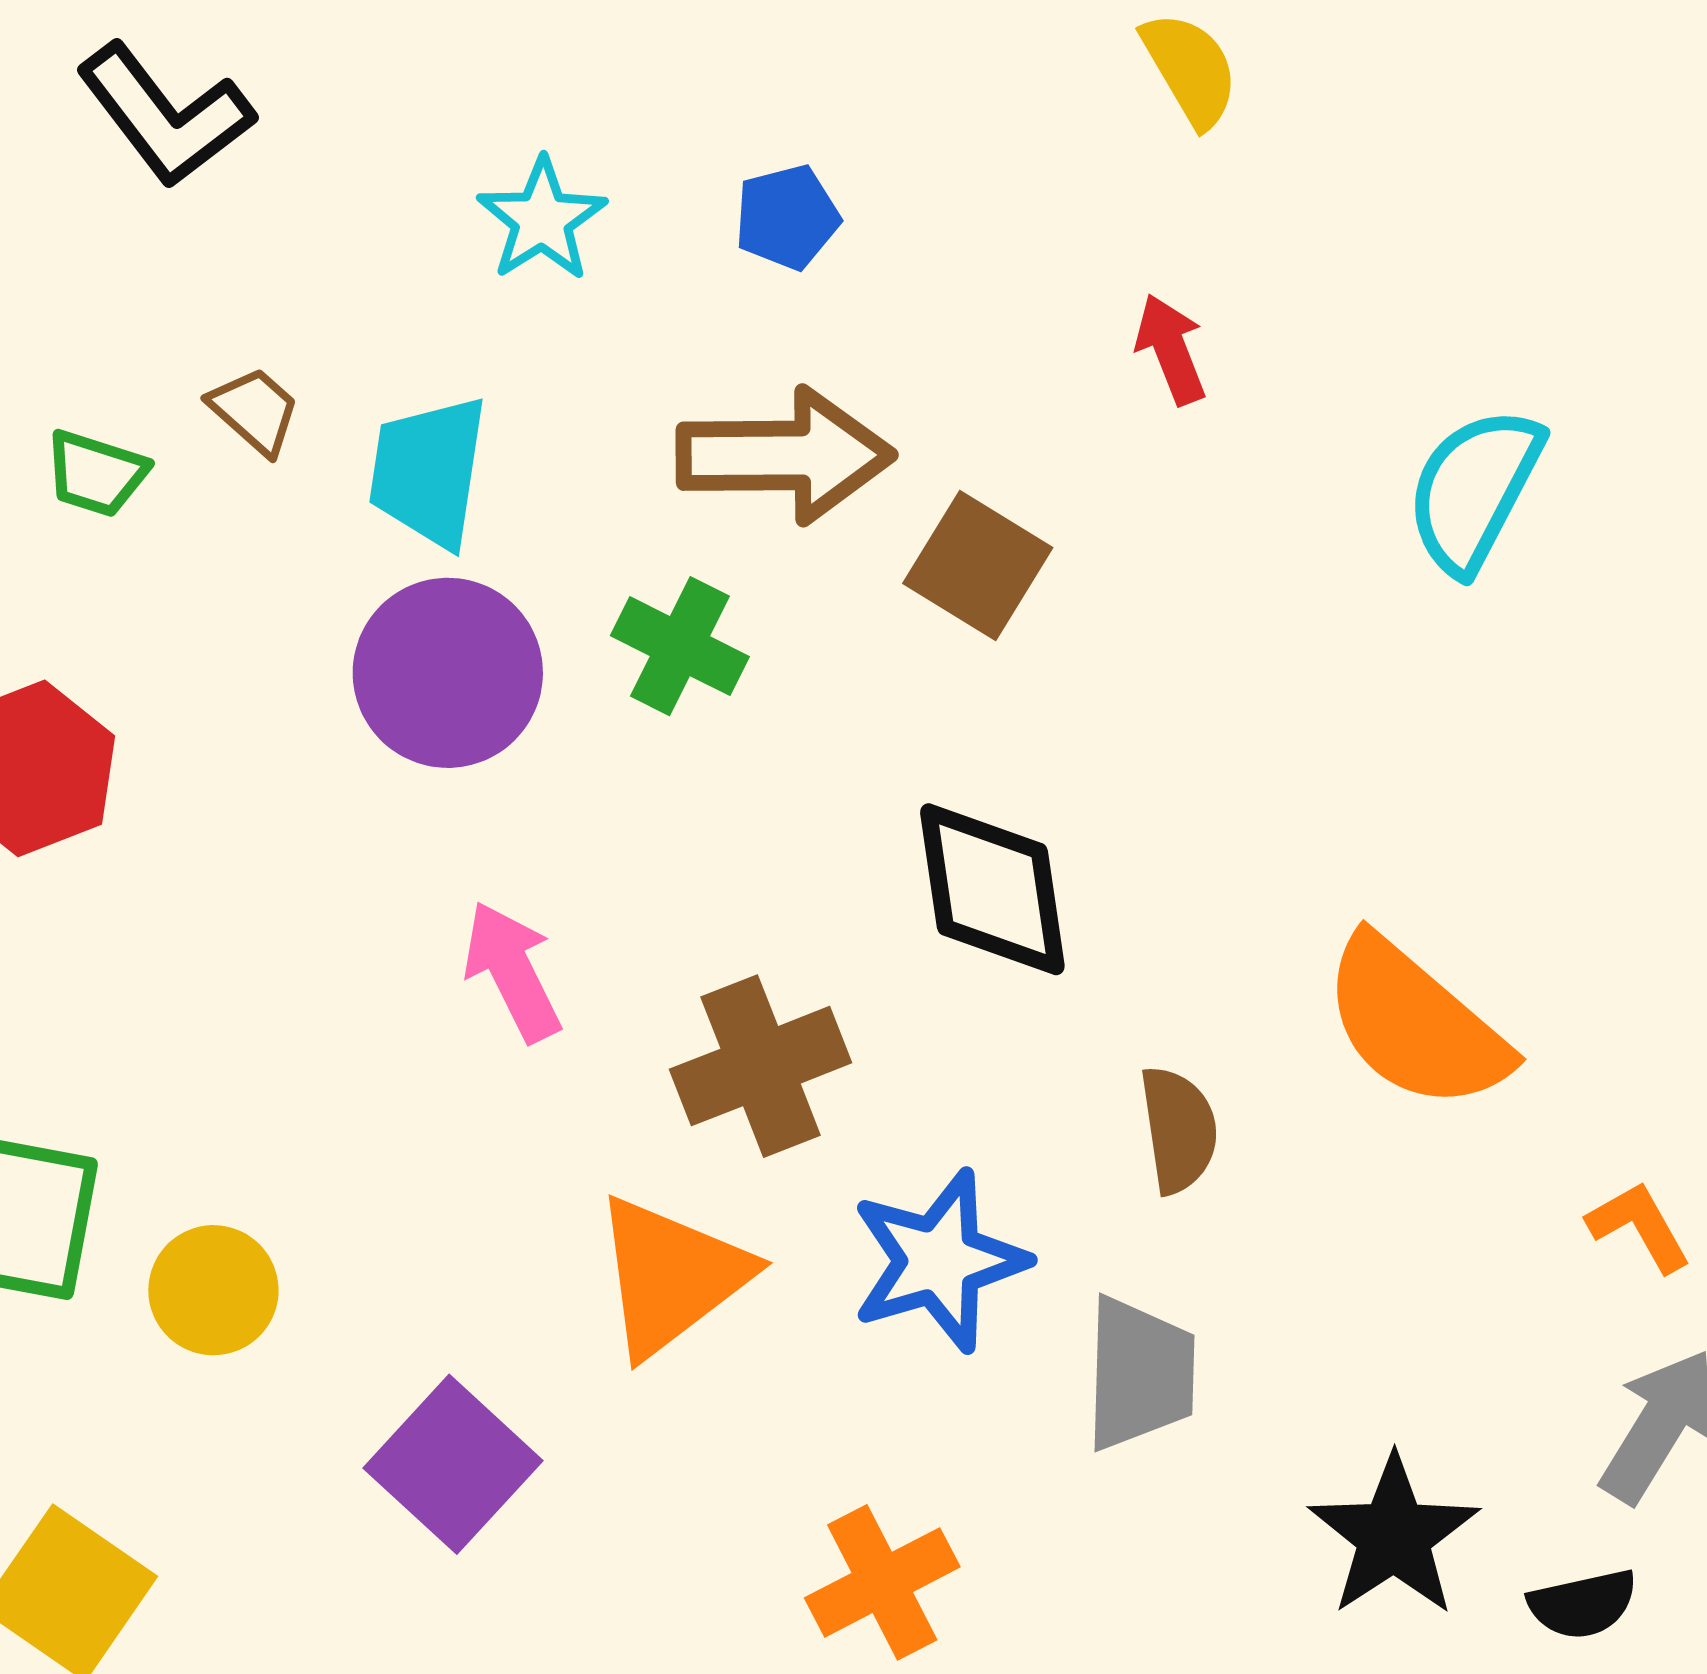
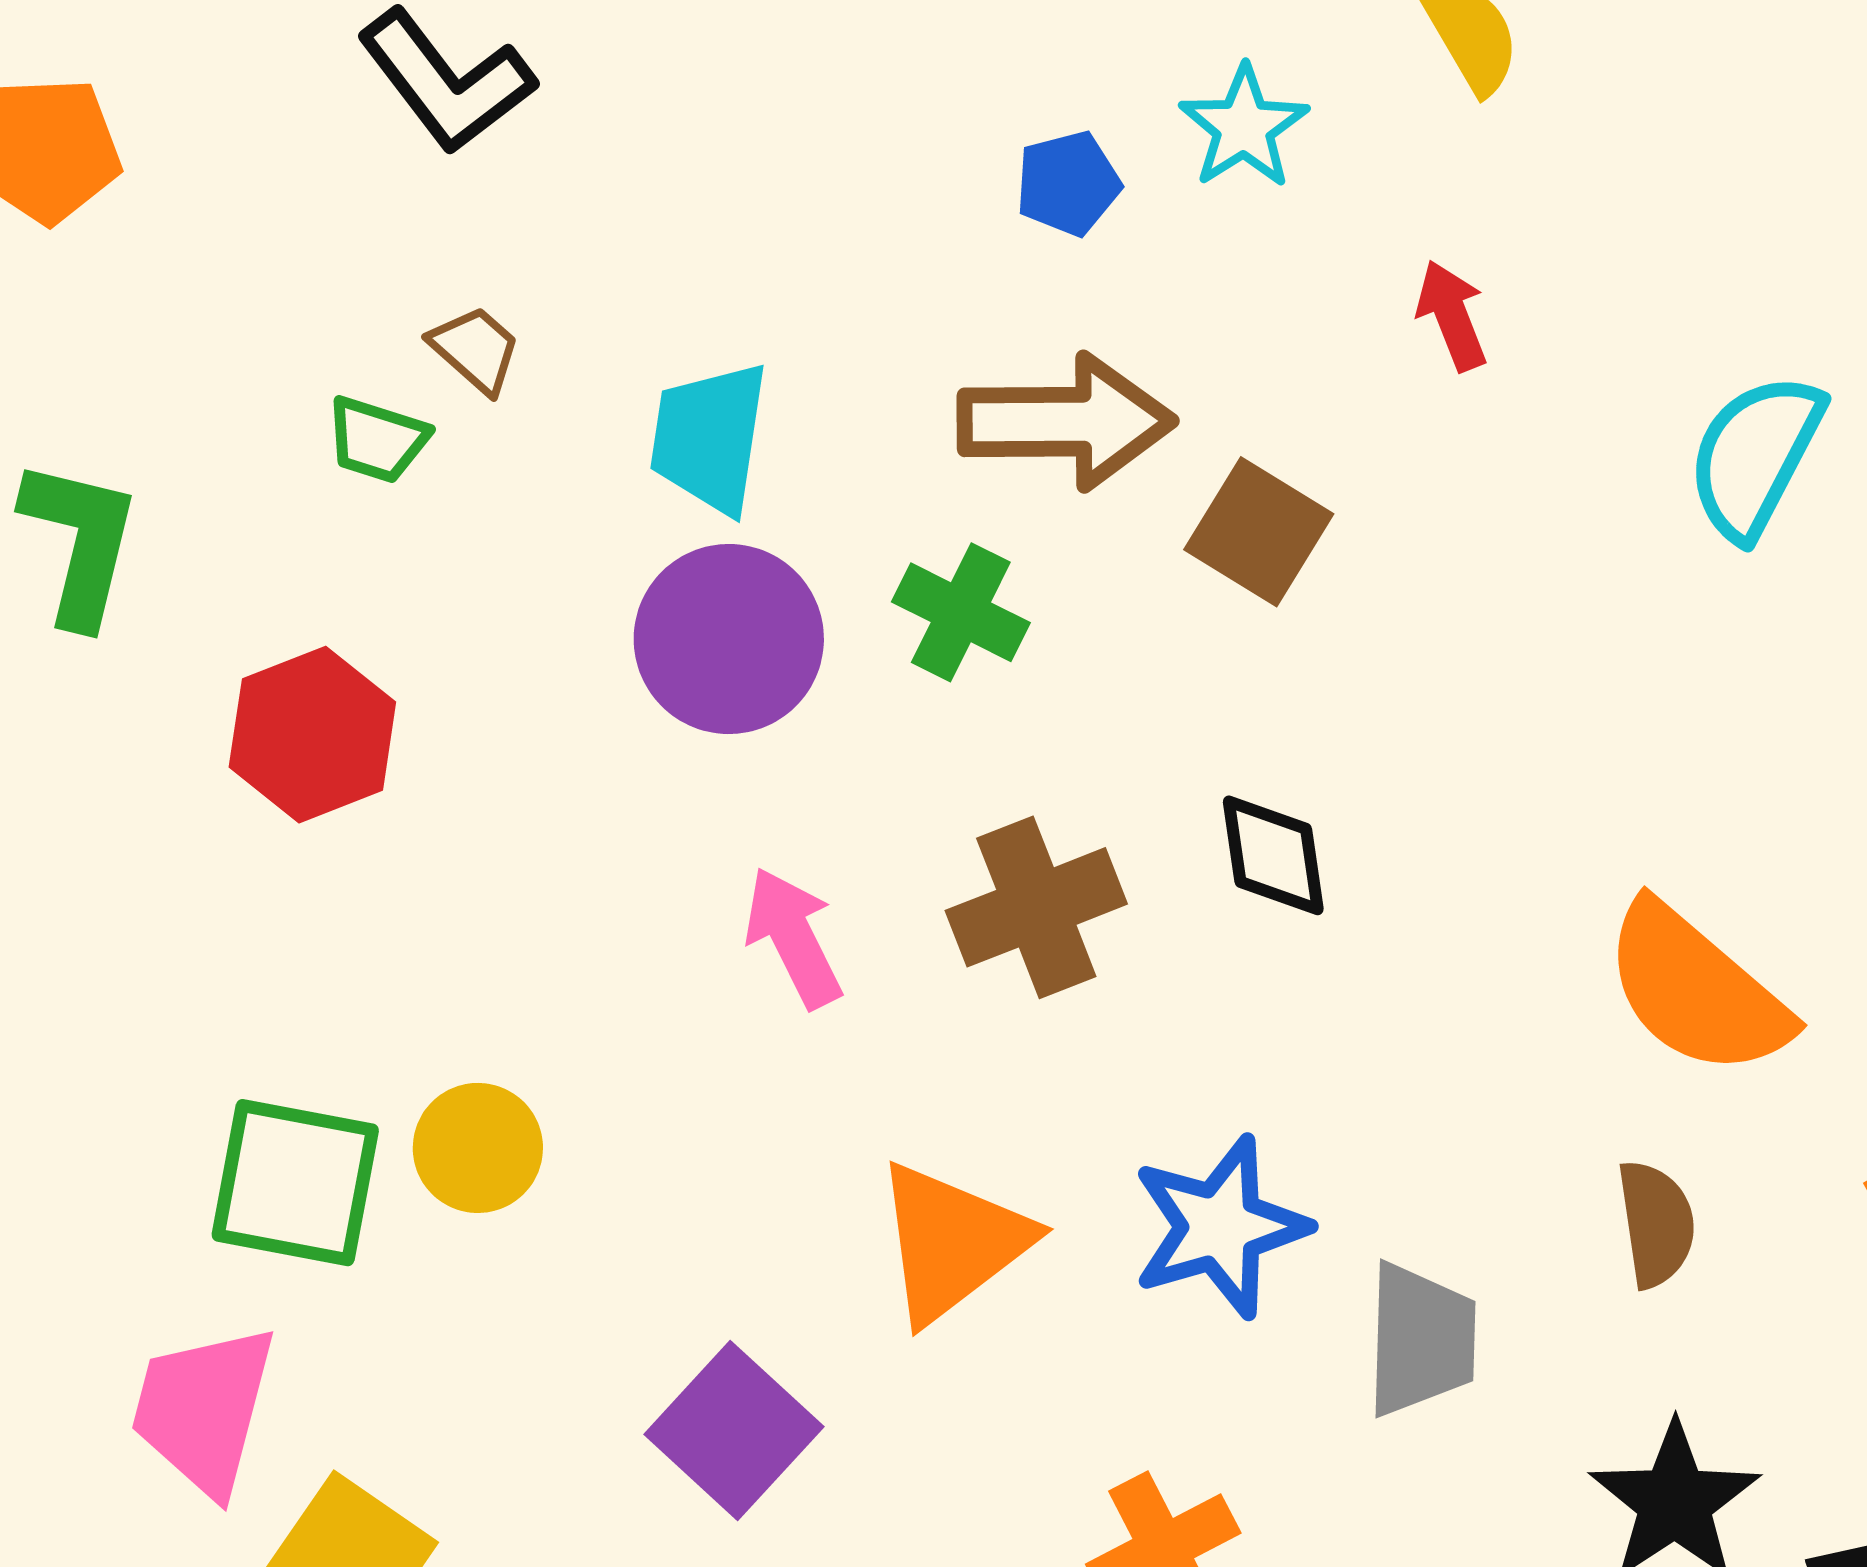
cyan star: (542, 219) -> (1244, 127), moved
brown trapezoid: (255, 411) -> (475, 349), moved
black diamond: (992, 889) -> (1273, 855), size x0.7
brown cross: (761, 1066) -> (1036, 907), moved
brown semicircle: (1179, 1130) -> (1656, 1224), moved
yellow circle: (213, 1290) -> (478, 1148), moved

